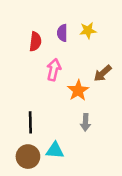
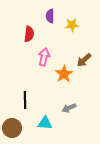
purple semicircle: (62, 33) -> (50, 16), moved
gray arrow: (85, 122) -> (69, 108), moved, turned 64
brown circle: (28, 157) -> (12, 128), moved

